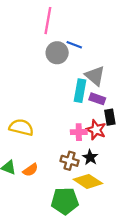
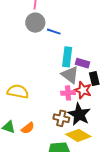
blue line: (74, 45) -> (54, 32), moved
gray circle: (57, 53) -> (35, 23), moved
gray triangle: (95, 76) -> (70, 75), moved
black star: (90, 157) -> (79, 114), size x1.6

